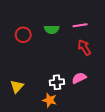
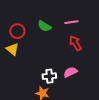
green semicircle: (52, 30) -> (44, 26), turned 32
yellow triangle: (17, 86) -> (12, 49), moved, turned -32

